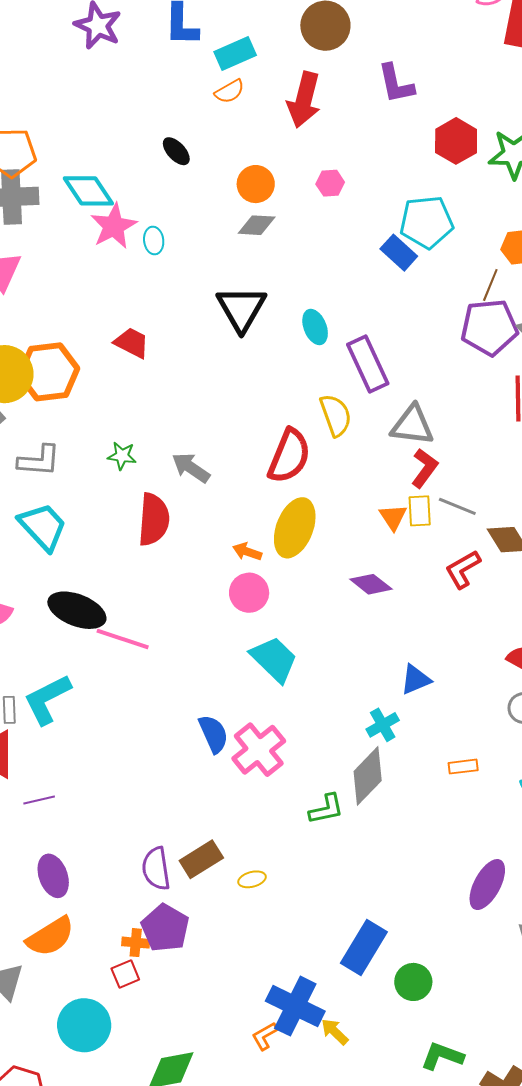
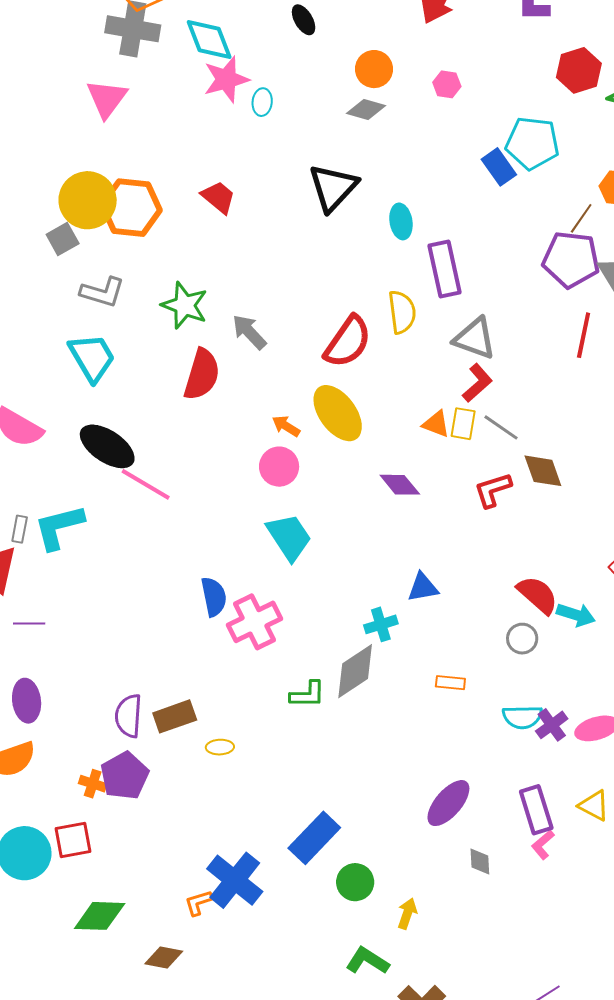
green star: (122, 456) -> (185, 305), size x1.6
orange triangle: (393, 517) -> (436, 424), turned -48
yellow ellipse: (295, 528) -> (338, 413), turned -70
red square: (125, 974) -> (73, 840), moved, size x1.4
yellow arrow: (335, 1032) -> (407, 914), moved, turned 52

